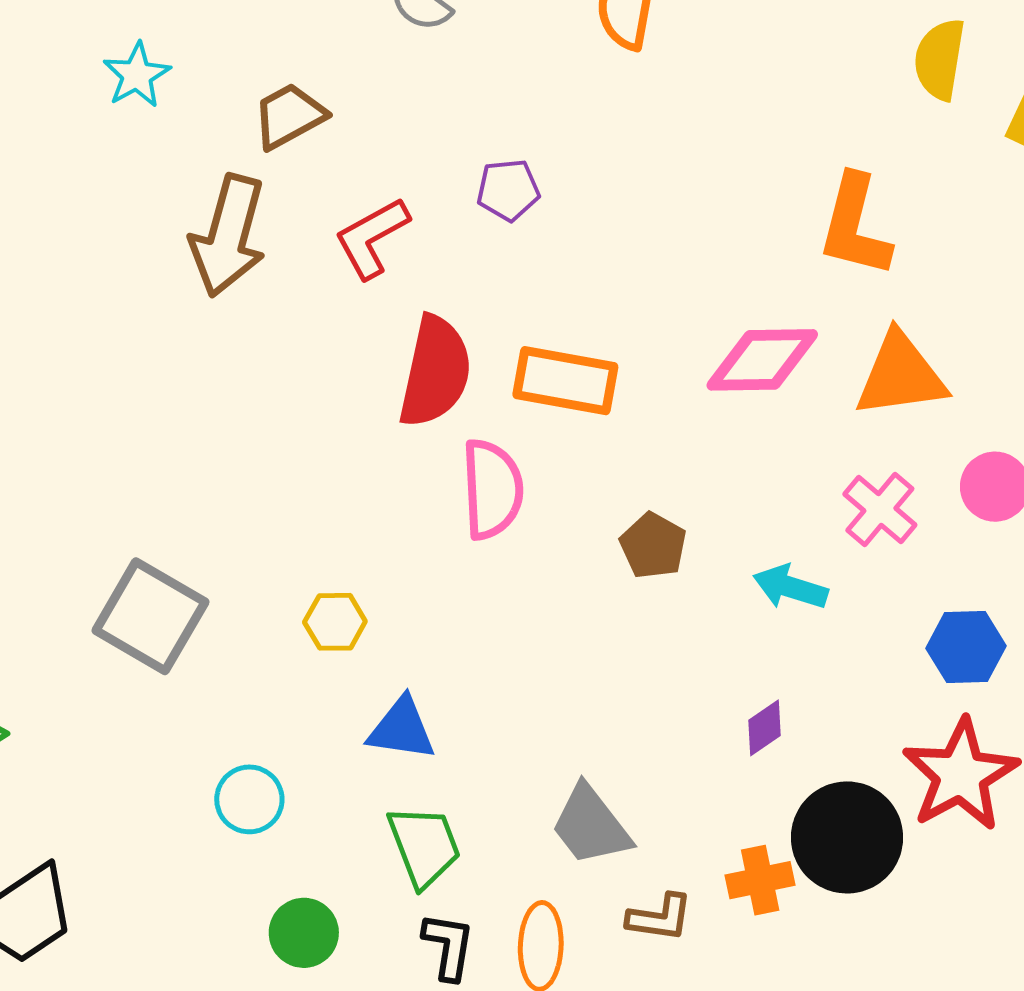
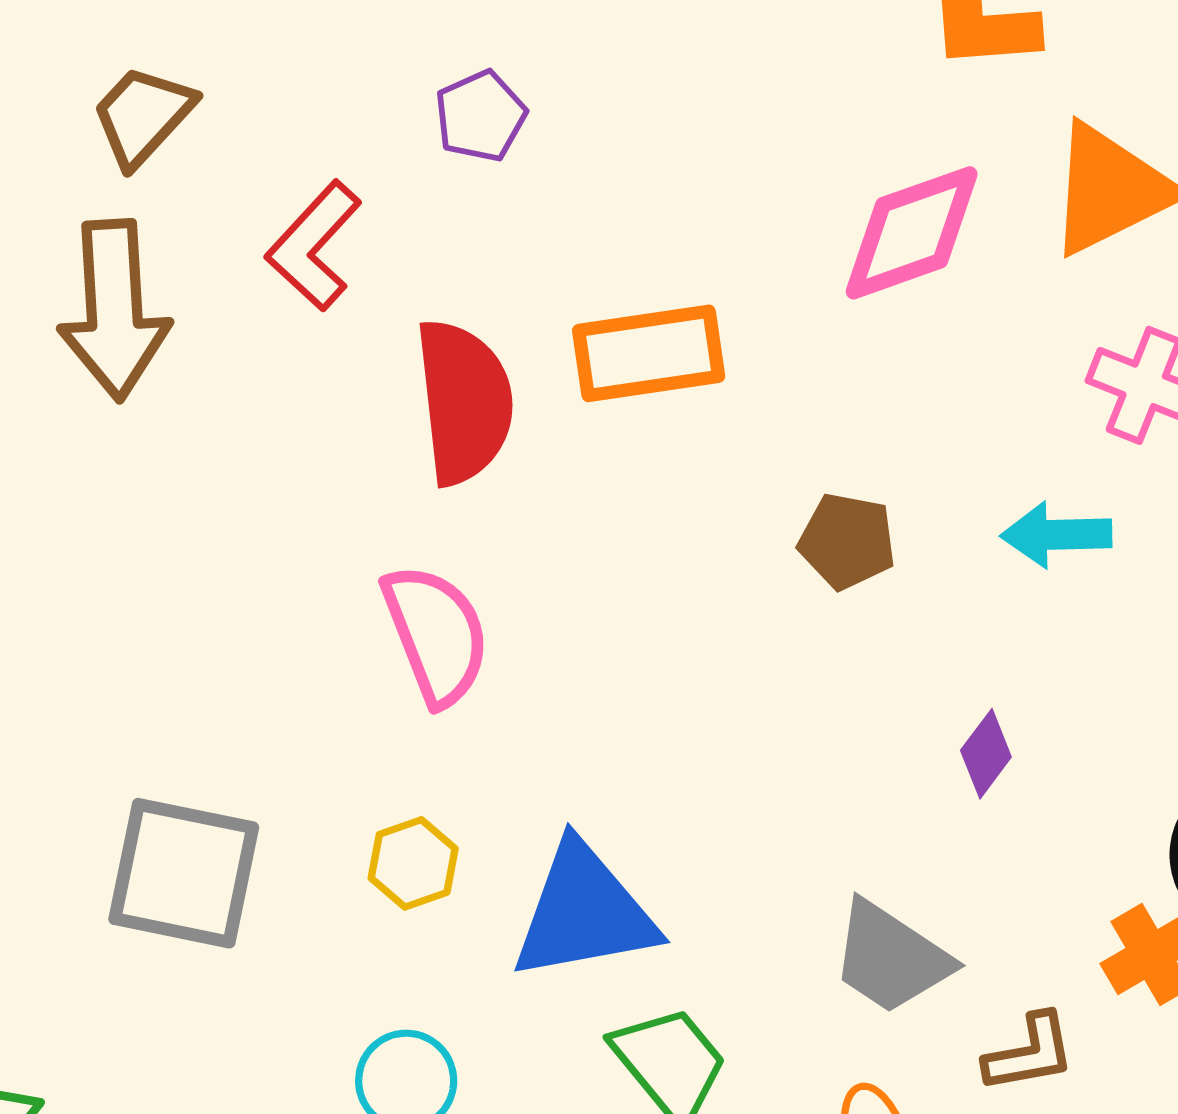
pink semicircle: (492, 489) -> (436, 634), moved
yellow hexagon: (335, 622) -> (413, 863), moved
purple diamond: (764, 728) -> (986, 754), moved
blue triangle: (402, 729) -> (584, 912), size x1.5

